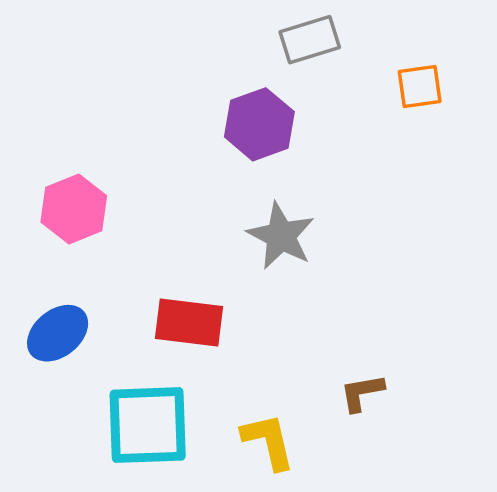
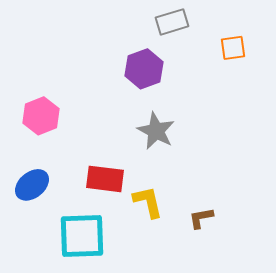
yellow L-shape: (268, 441) -> (148, 202), moved

